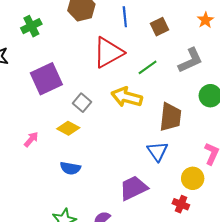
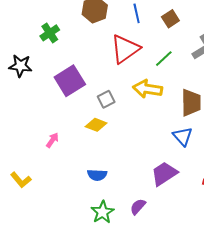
gray square: (82, 103) -> (106, 99), turned 30
pink arrow: (31, 139) -> (52, 140), moved
blue semicircle: (70, 168) -> (97, 175), moved

